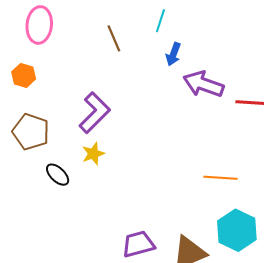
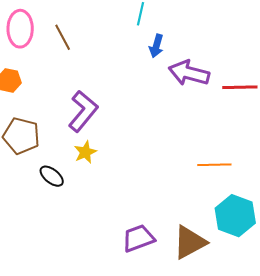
brown line: (114, 38) -> (63, 37), moved

